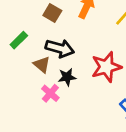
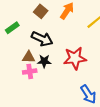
brown triangle: (42, 65) -> (29, 57), moved, turned -48
pink cross: (50, 93) -> (30, 71), turned 32

